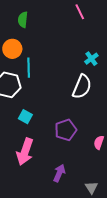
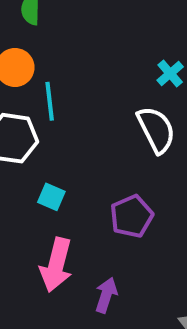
white semicircle: (82, 87) -> (156, 130), turned -45
purple arrow: (59, 173) -> (106, 295), moved

